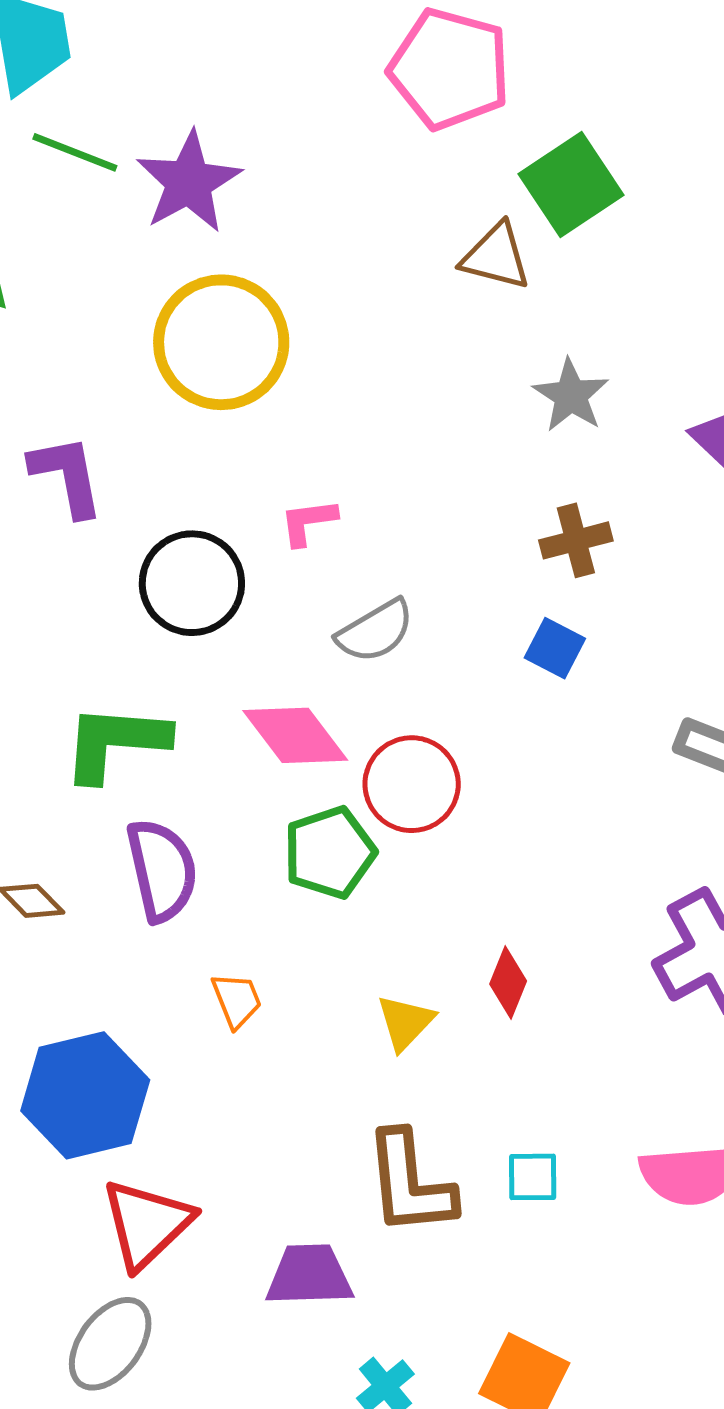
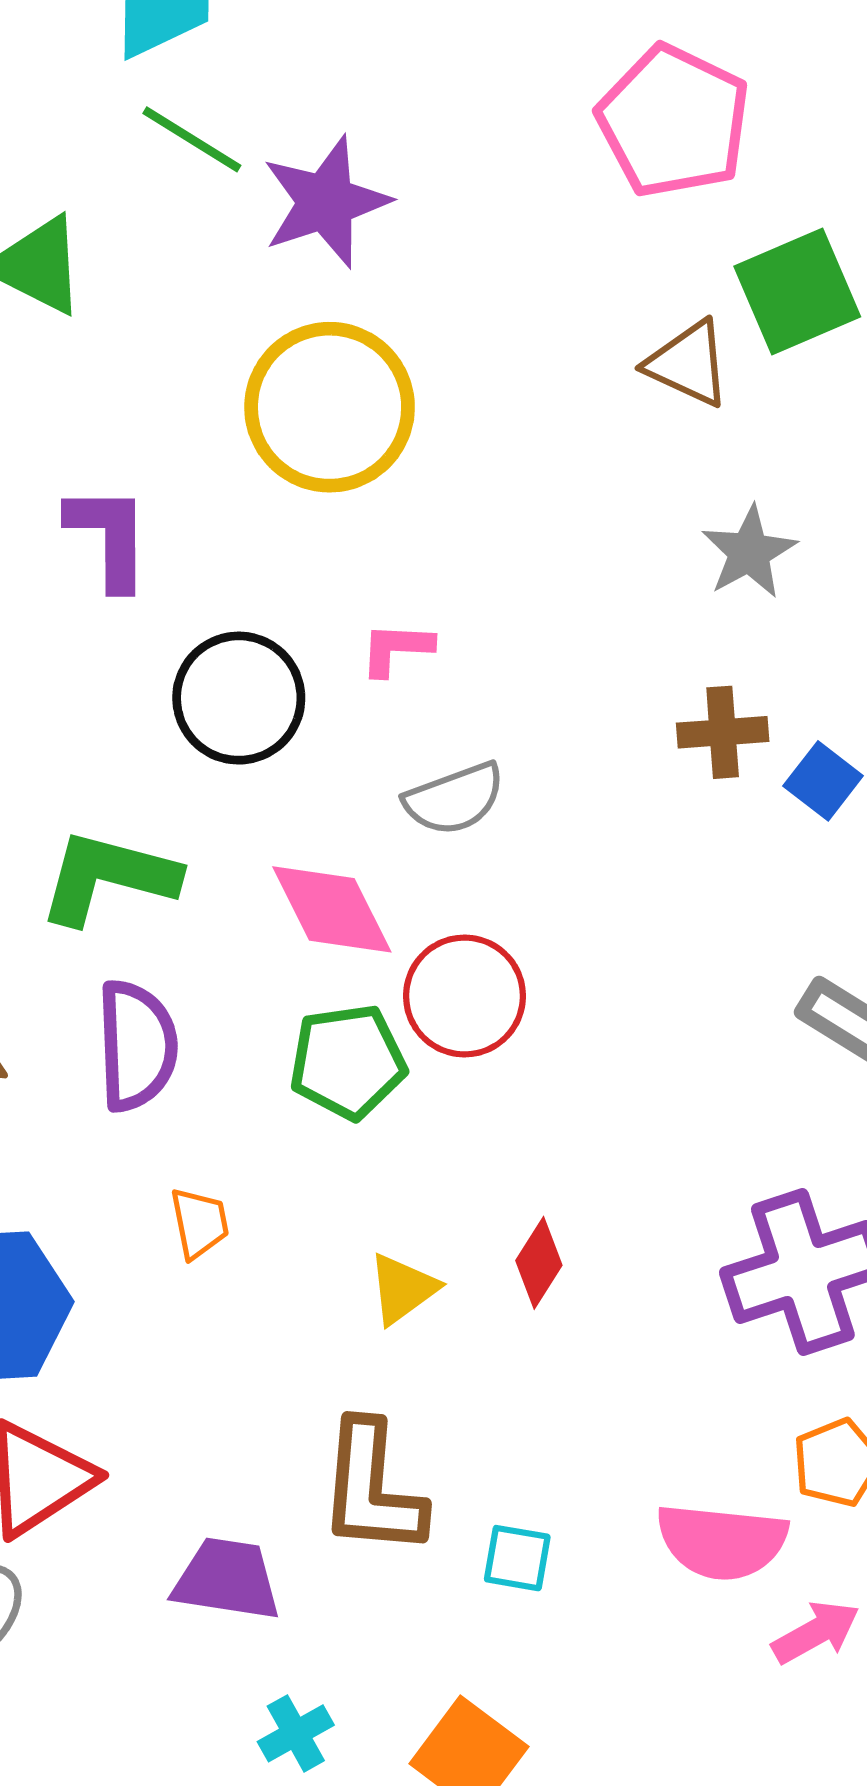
blue square: (555, 648) -> (823, 781), moved
cyan square: (533, 1177) -> (517, 1558), moved

